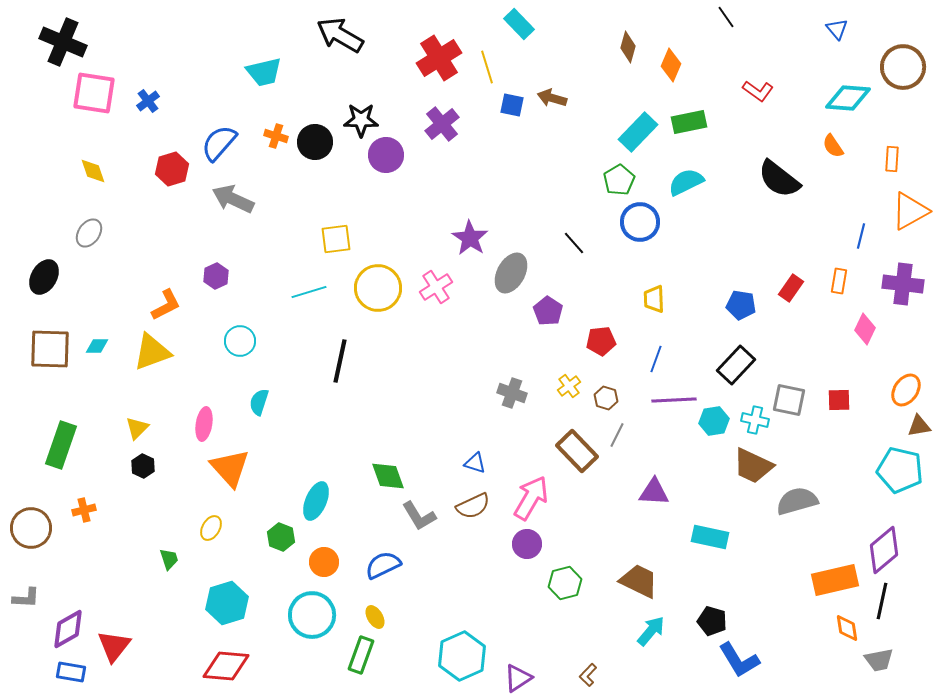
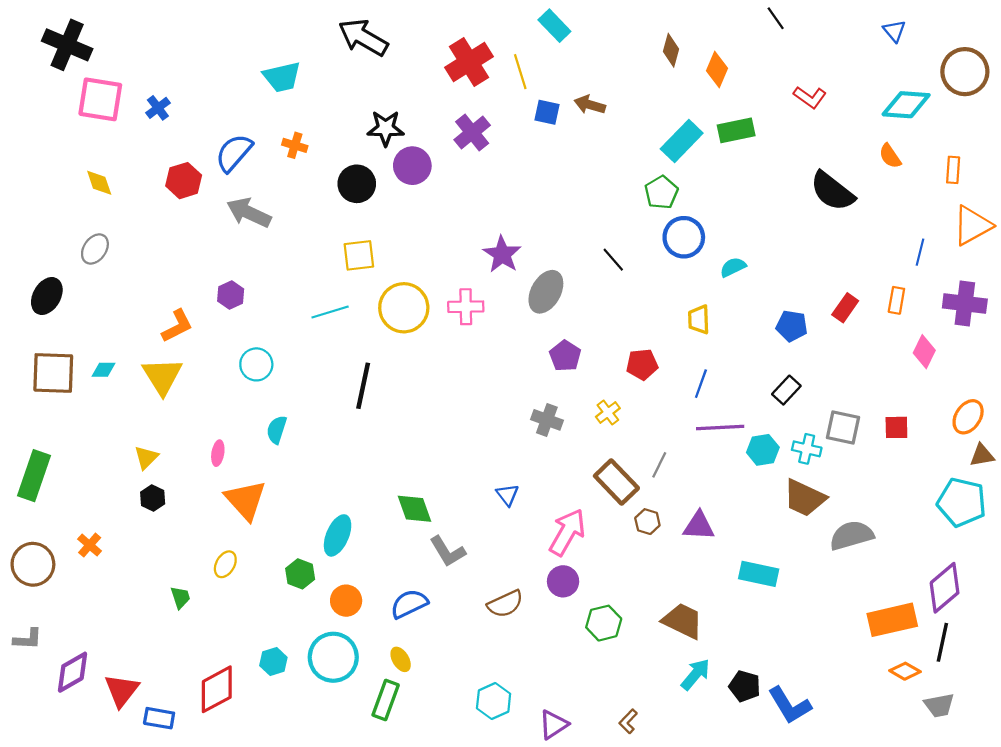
black circle: (315, 142) -> (357, 184), moved
cyan semicircle: (686, 182) -> (733, 267), moved, size x0.7
pink cross: (436, 287) -> (466, 307), turned 32
purple pentagon: (548, 311) -> (565, 356), moved
yellow triangle: (152, 352) -> (162, 376), turned -42
black rectangle: (736, 365) -> (786, 390), size x0.7
brown hexagon: (606, 398) -> (647, 522), moved
pink ellipse: (204, 424) -> (218, 453), size x0.7
green rectangle: (61, 445) -> (34, 476), moved
blue triangle: (475, 463) -> (507, 495), turned 35
brown semicircle: (473, 506) -> (505, 604), moved
orange cross: (84, 510) -> (90, 545), turned -35
cyan hexagon: (227, 603) -> (273, 662), moved, size x0.6
black pentagon: (712, 621) -> (745, 686), moved
orange diamond: (847, 628) -> (905, 671), turned -52
cyan hexagon: (462, 656) -> (494, 701), size x0.7
red diamond: (226, 666) -> (217, 689), moved, turned -33
blue rectangle: (71, 672) -> (159, 718), moved

